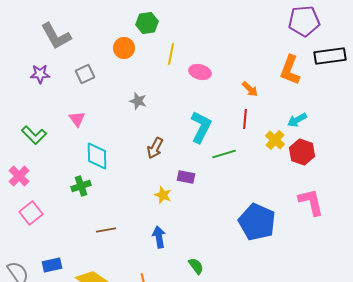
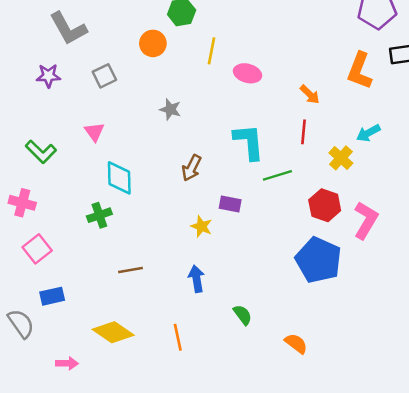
cyan L-shape: (201, 127) -> (249, 142), turned -32
red hexagon: (302, 152) -> (325, 205), moved
pink cross: (19, 176) -> (22, 203), turned -30
pink L-shape: (311, 202) -> (366, 220), moved, turned 44
blue rectangle: (52, 265) -> (52, 296), moved

